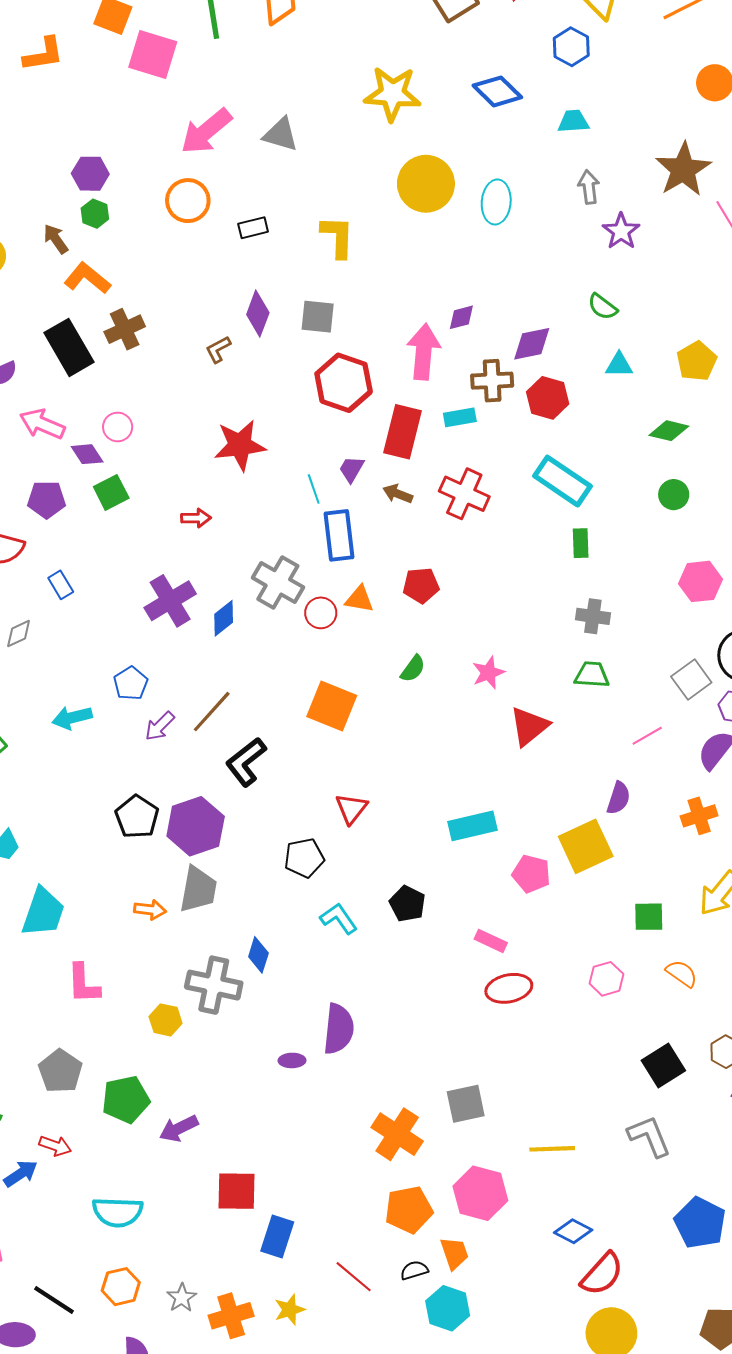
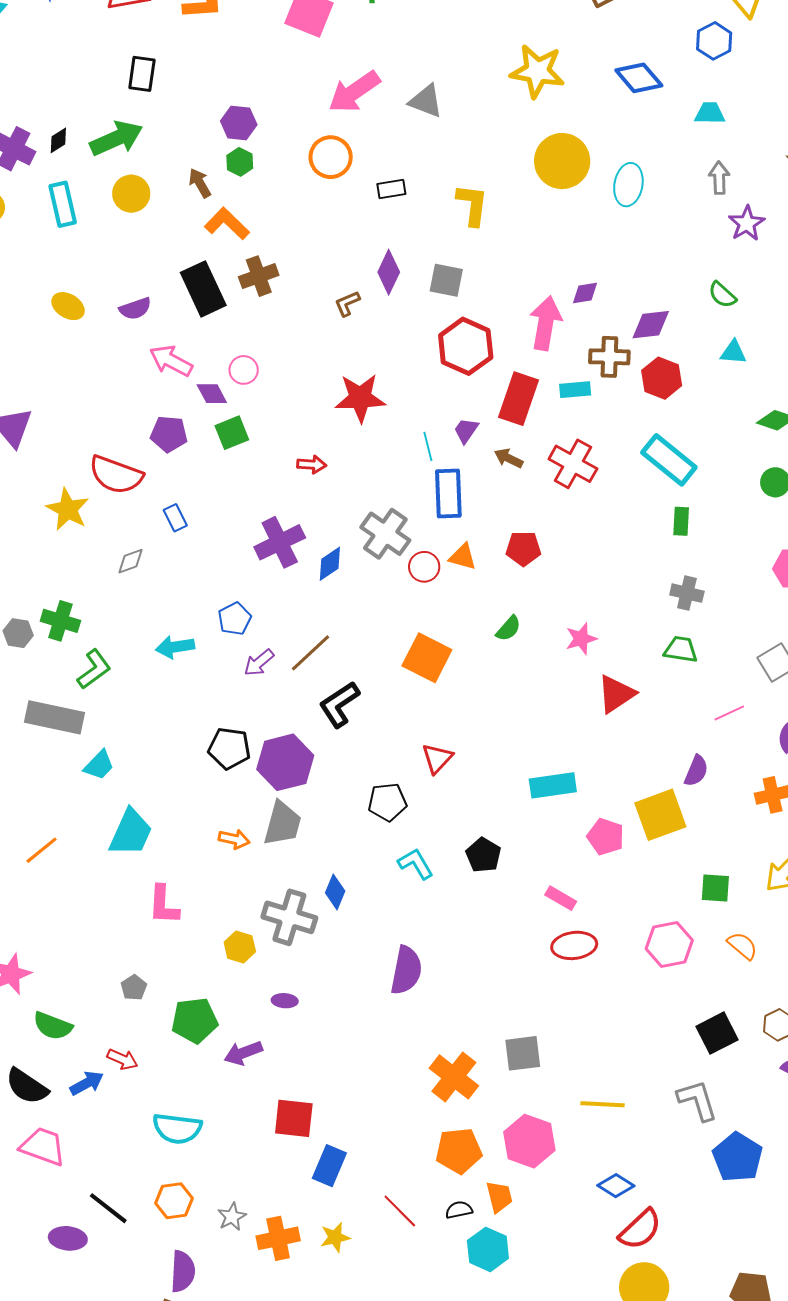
black pentagon: (137, 817) -> (229, 748), turned -30
pink hexagon: (606, 979) -> (669, 944), size x1.4
purple ellipse: (292, 1060) -> (285, 1001), moved
gray pentagon: (60, 1071) -> (134, 988), size x0.6
blue pentagon: (700, 1223) -> (737, 1157), moved

